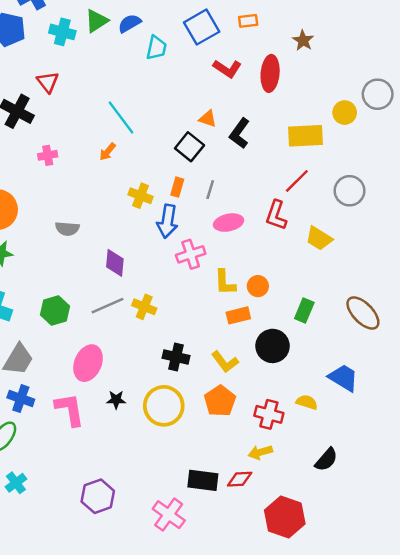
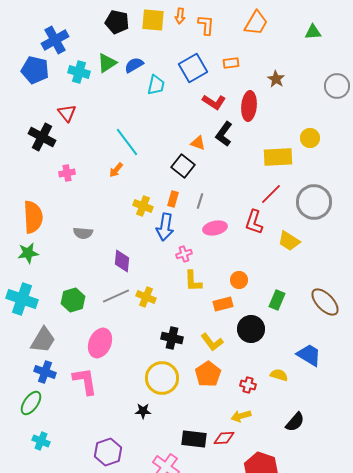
gray circle: (378, 94) -> (337, 86), moved
black L-shape: (240, 133) -> (224, 134), moved
gray circle: (350, 191) -> (314, 202), size x1.4
pink cross: (191, 254) -> (184, 254), size x0.7
yellow L-shape: (225, 282) -> (193, 281), moved
black star: (116, 400) -> (143, 411), moved
red cross: (269, 414) -> (248, 385), size x0.7
cyan cross: (16, 483) -> (41, 441), turned -30

